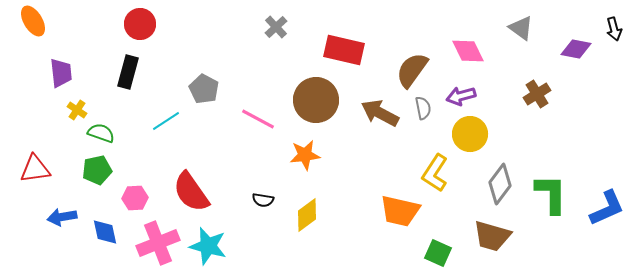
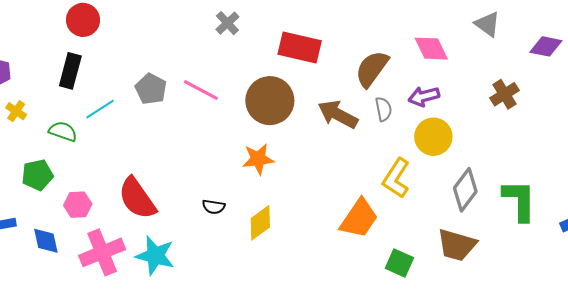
pink line: (258, 119) -> (201, 90), moved
cyan line: (166, 121) -> (100, 109), moved
green semicircle: (101, 133) -> (63, 131), moved
orange trapezoid: (400, 211) -> (359, 218), turned -69

